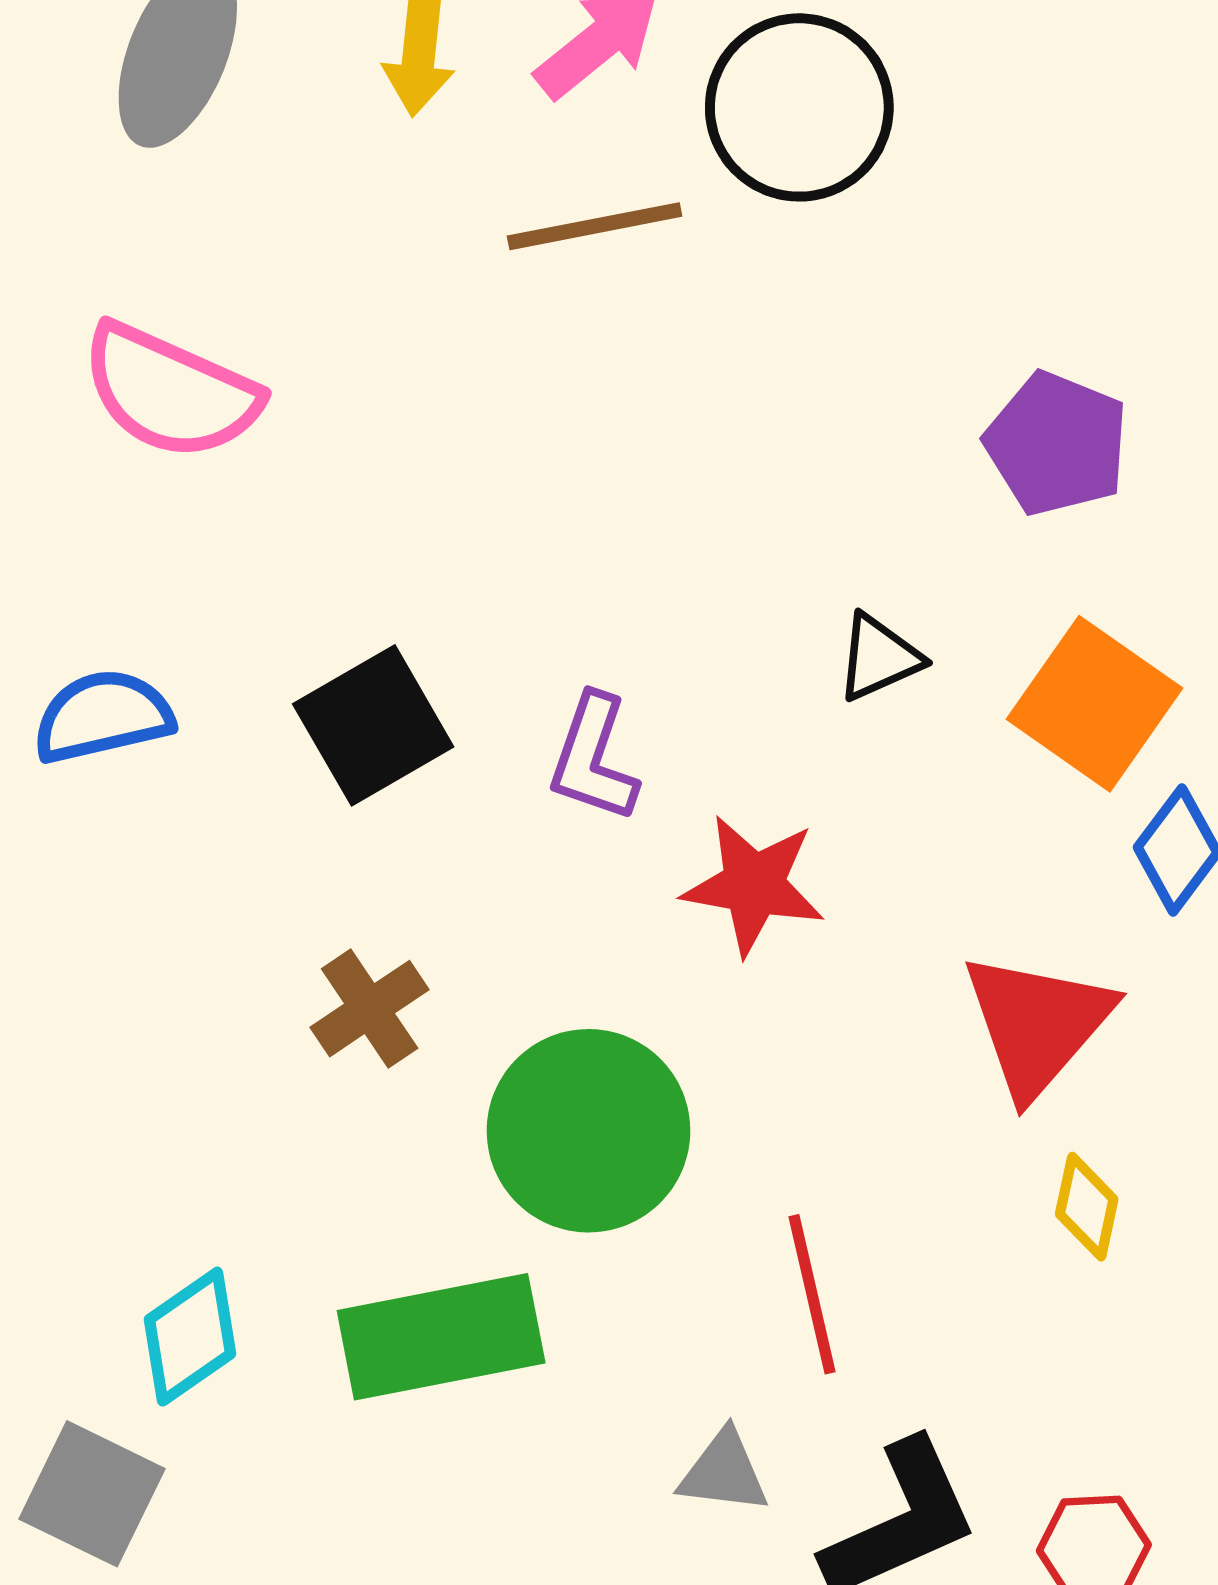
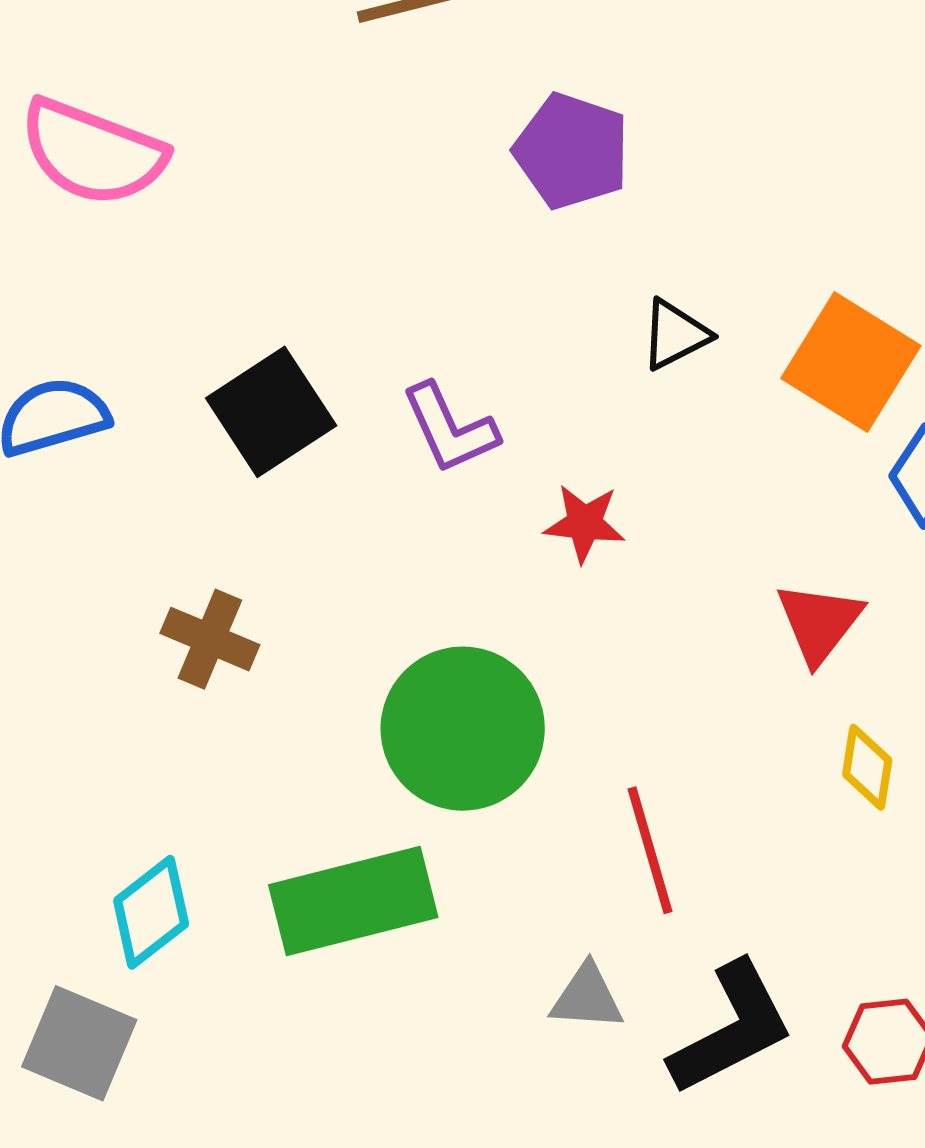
purple pentagon: (1057, 444) -> (572, 151), moved
purple L-shape: (593, 758) -> (450, 428), turned -40
red star: (754, 885) -> (585, 523), size x0.7
brown cross: (370, 1009) -> (210, 639), moved, turned -30
red triangle: (1037, 1024) -> (819, 623), size x0.7

